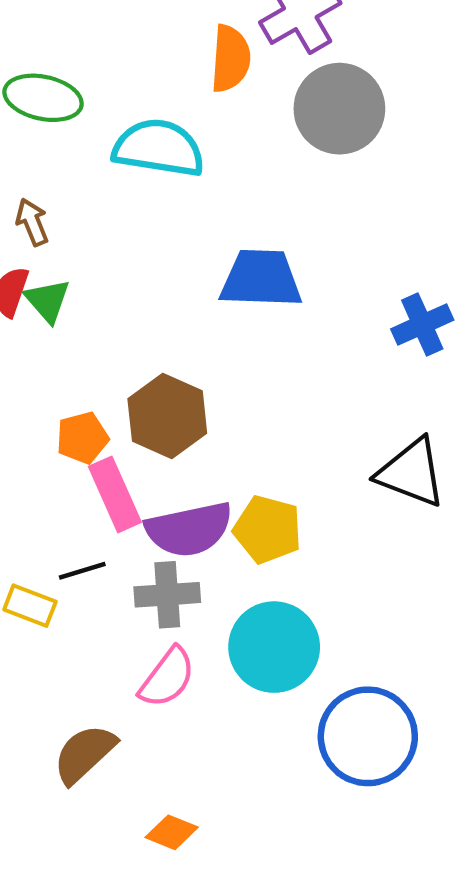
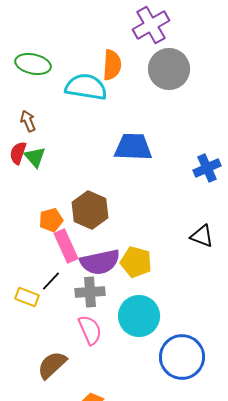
orange semicircle: (230, 59) -> (112, 65), moved
black triangle: (411, 473) -> (202, 236), size x0.7
black line: (82, 571) -> (51, 281), turned -30
pink semicircle: (167, 678) -> (90, 330), turned -60

